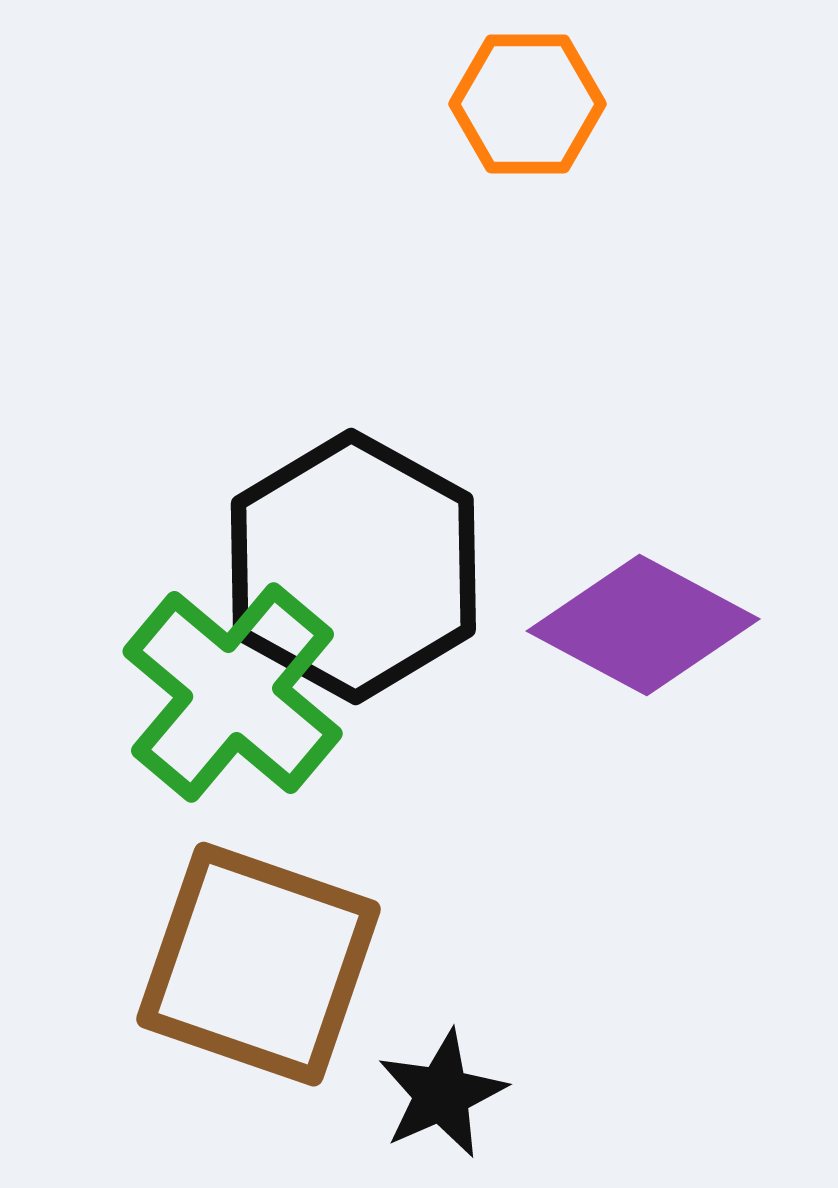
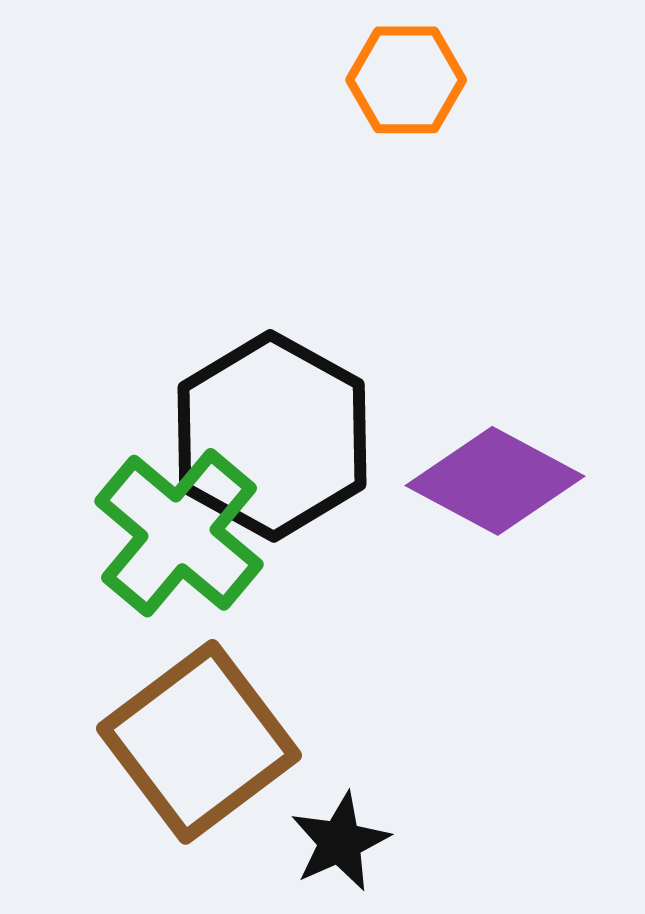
brown square: (259, 964) -> (199, 742), turned 34

